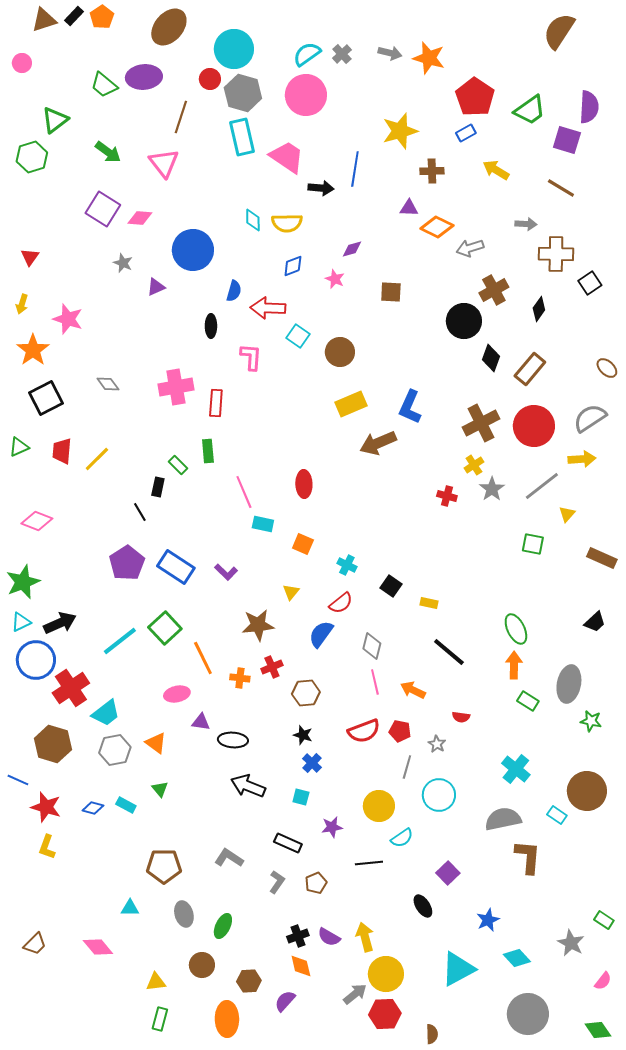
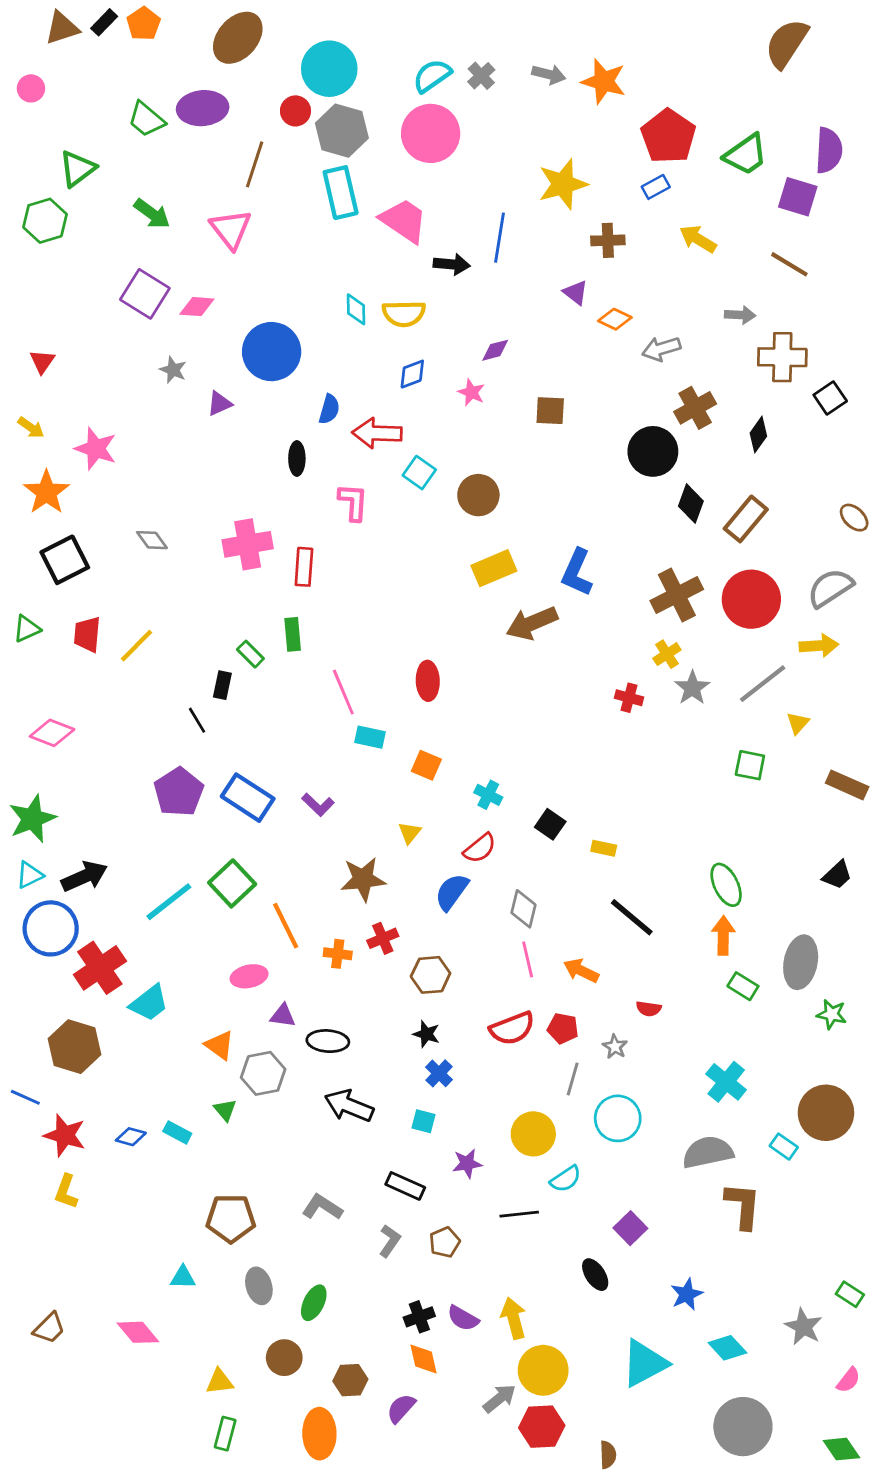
purple triangle: (409, 208) -> (575, 292), turned 36
orange diamond: (437, 227) -> (615, 319), size x0.7
yellow arrow: (22, 304) -> (31, 428), turned -72
gray hexagon: (115, 750) -> (263, 1073), moved

